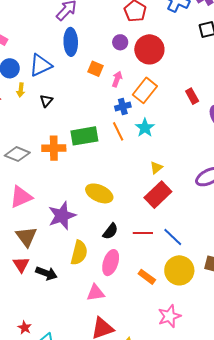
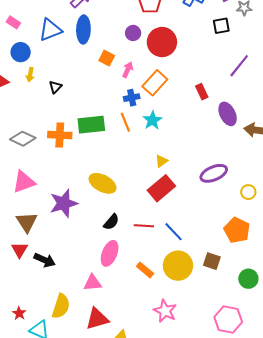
blue triangle: (41, 65) -> (50, 30), moved
yellow semicircle: (79, 253) -> (61, 306), moved
pink star: (169, 316) -> (165, 311), turned -30

